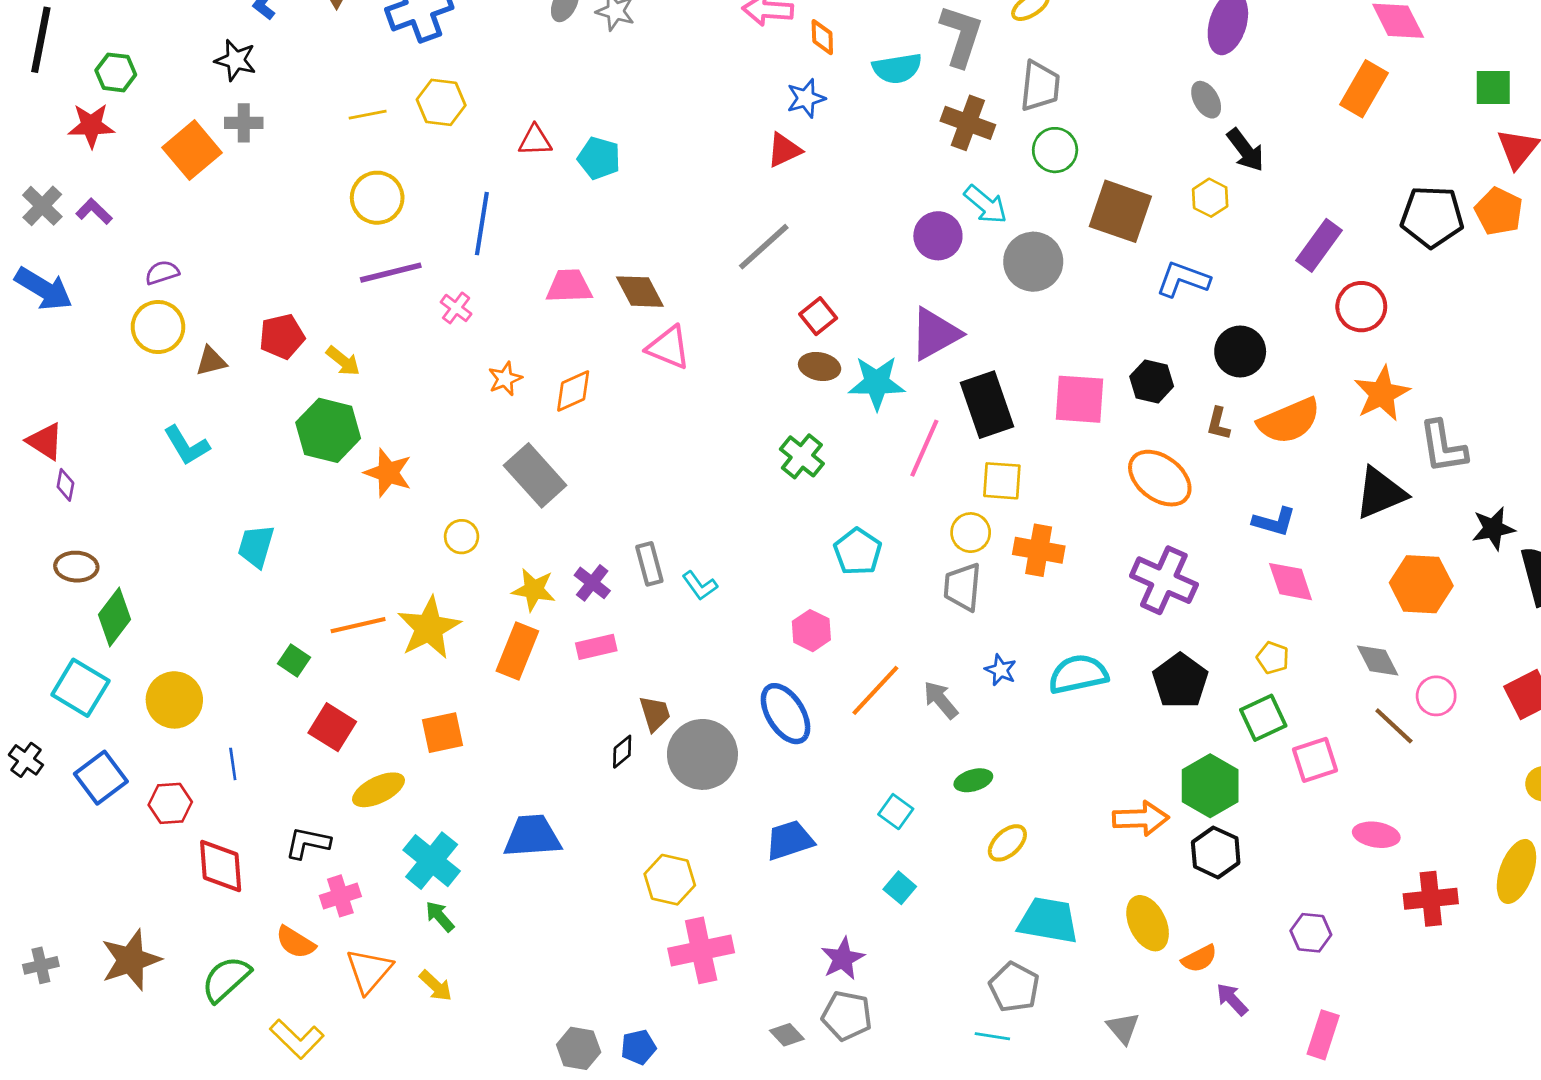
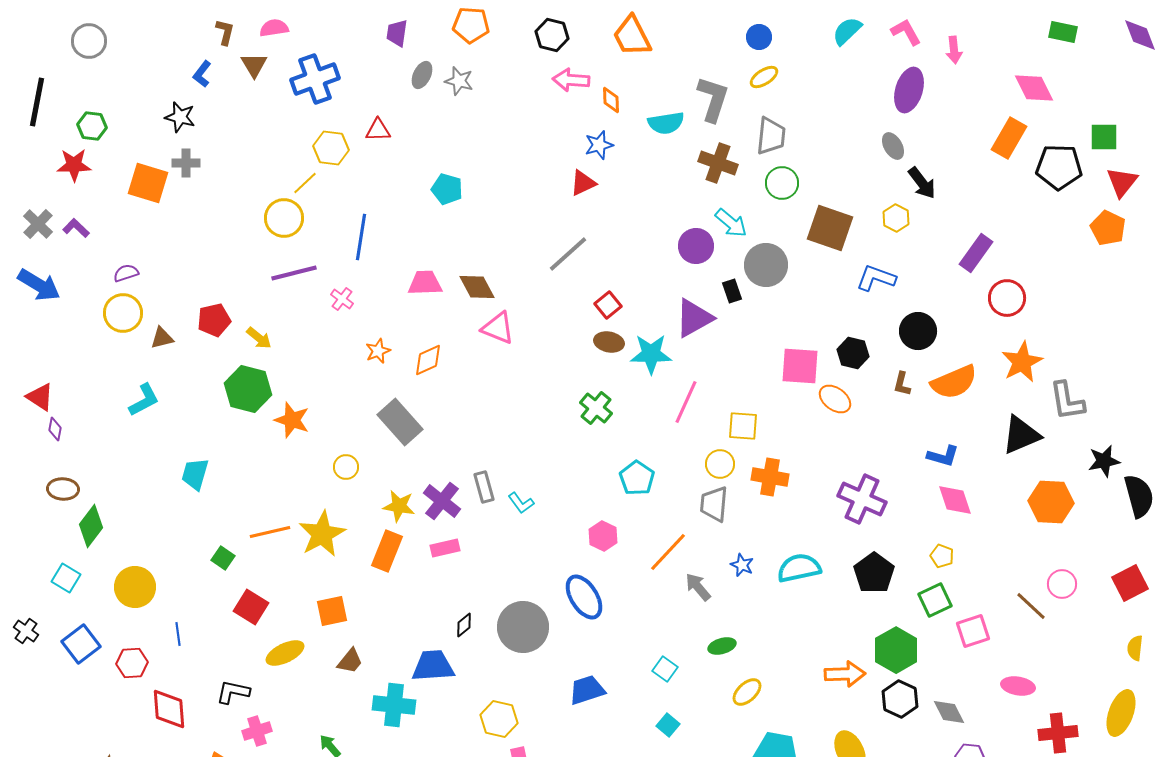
yellow line: (368, 115) -> (305, 183), moved, turned -32
red triangle: (535, 141) -> (378, 130), moved
orange square: (192, 150) -> (148, 183), turned -33
black pentagon: (1432, 217) -> (1059, 167), moved
black rectangle: (987, 405) -> (732, 291), moved, size x0.5
cyan L-shape: (187, 445) -> (144, 400), turned -87
orange ellipse: (1160, 478) -> (835, 399), moved, size x0.7
purple cross: (592, 583) -> (442, 501), size x1.4
gray diamond: (1378, 660) -> (949, 712), moved
cyan square: (80, 688) -> (66, 578), size x0.7
orange line: (875, 690) -> (668, 552), moved
brown trapezoid: (655, 714) -> (350, 661), moved, turned 56
blue trapezoid: (532, 836) -> (433, 666), moved
cyan cross: (432, 861) -> (394, 705), moved, turned -33

